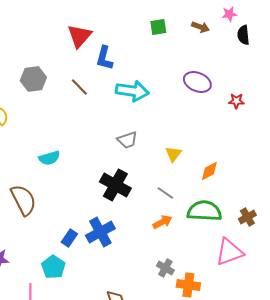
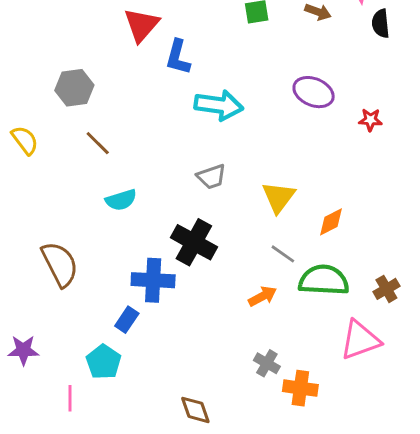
brown line: (79, 87) -> (98, 143), moved
yellow triangle: (173, 154) -> (279, 197), size x1.4
cyan semicircle: (49, 158) -> (121, 200), moved
gray line: (165, 193) -> (283, 254), moved
blue cross: (100, 232) -> (153, 280), moved, turned 32

